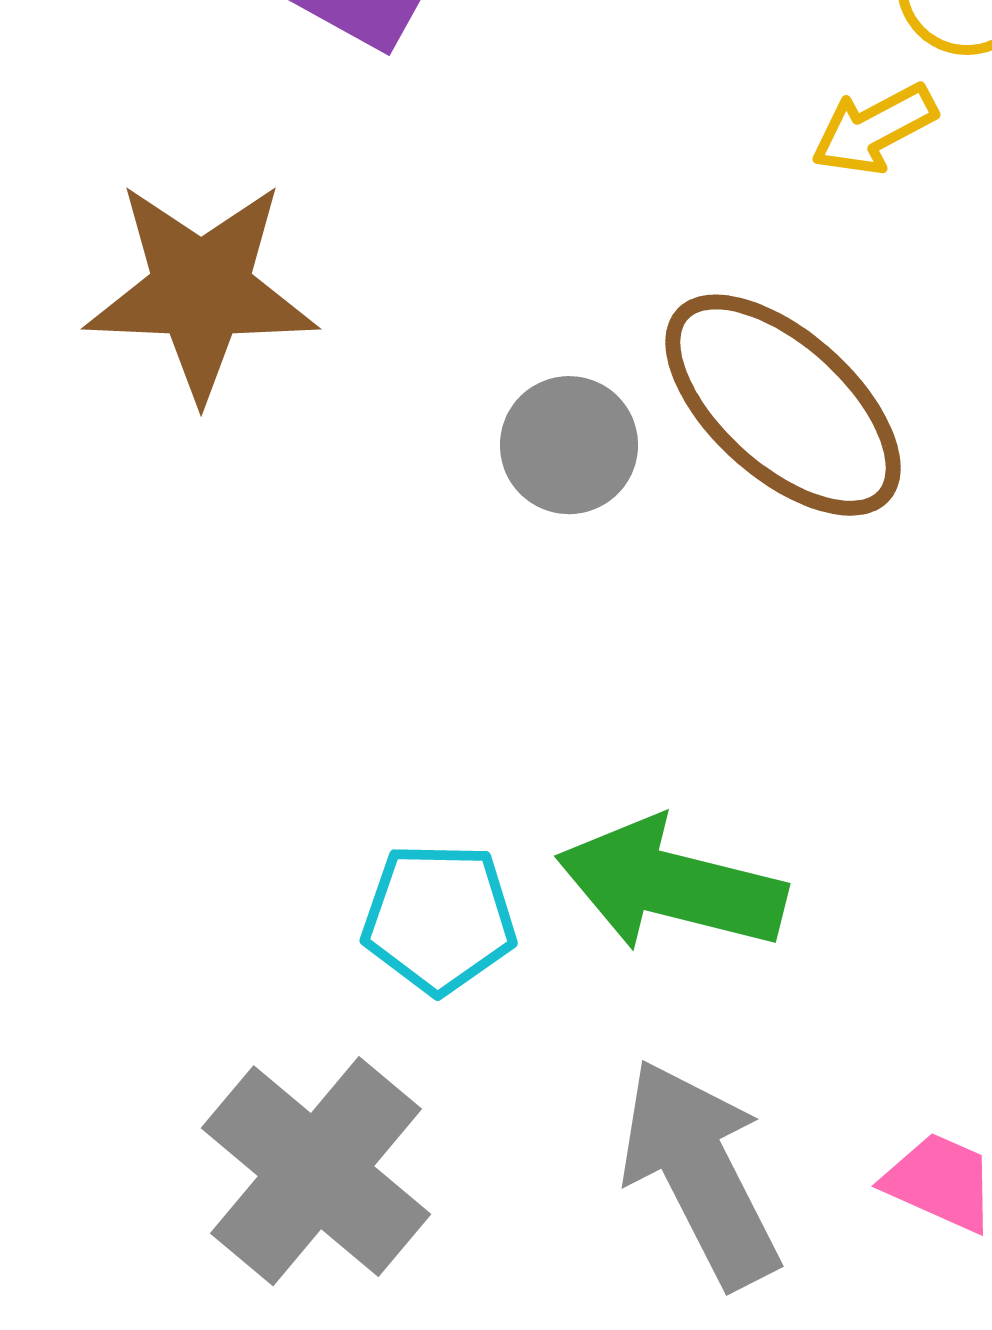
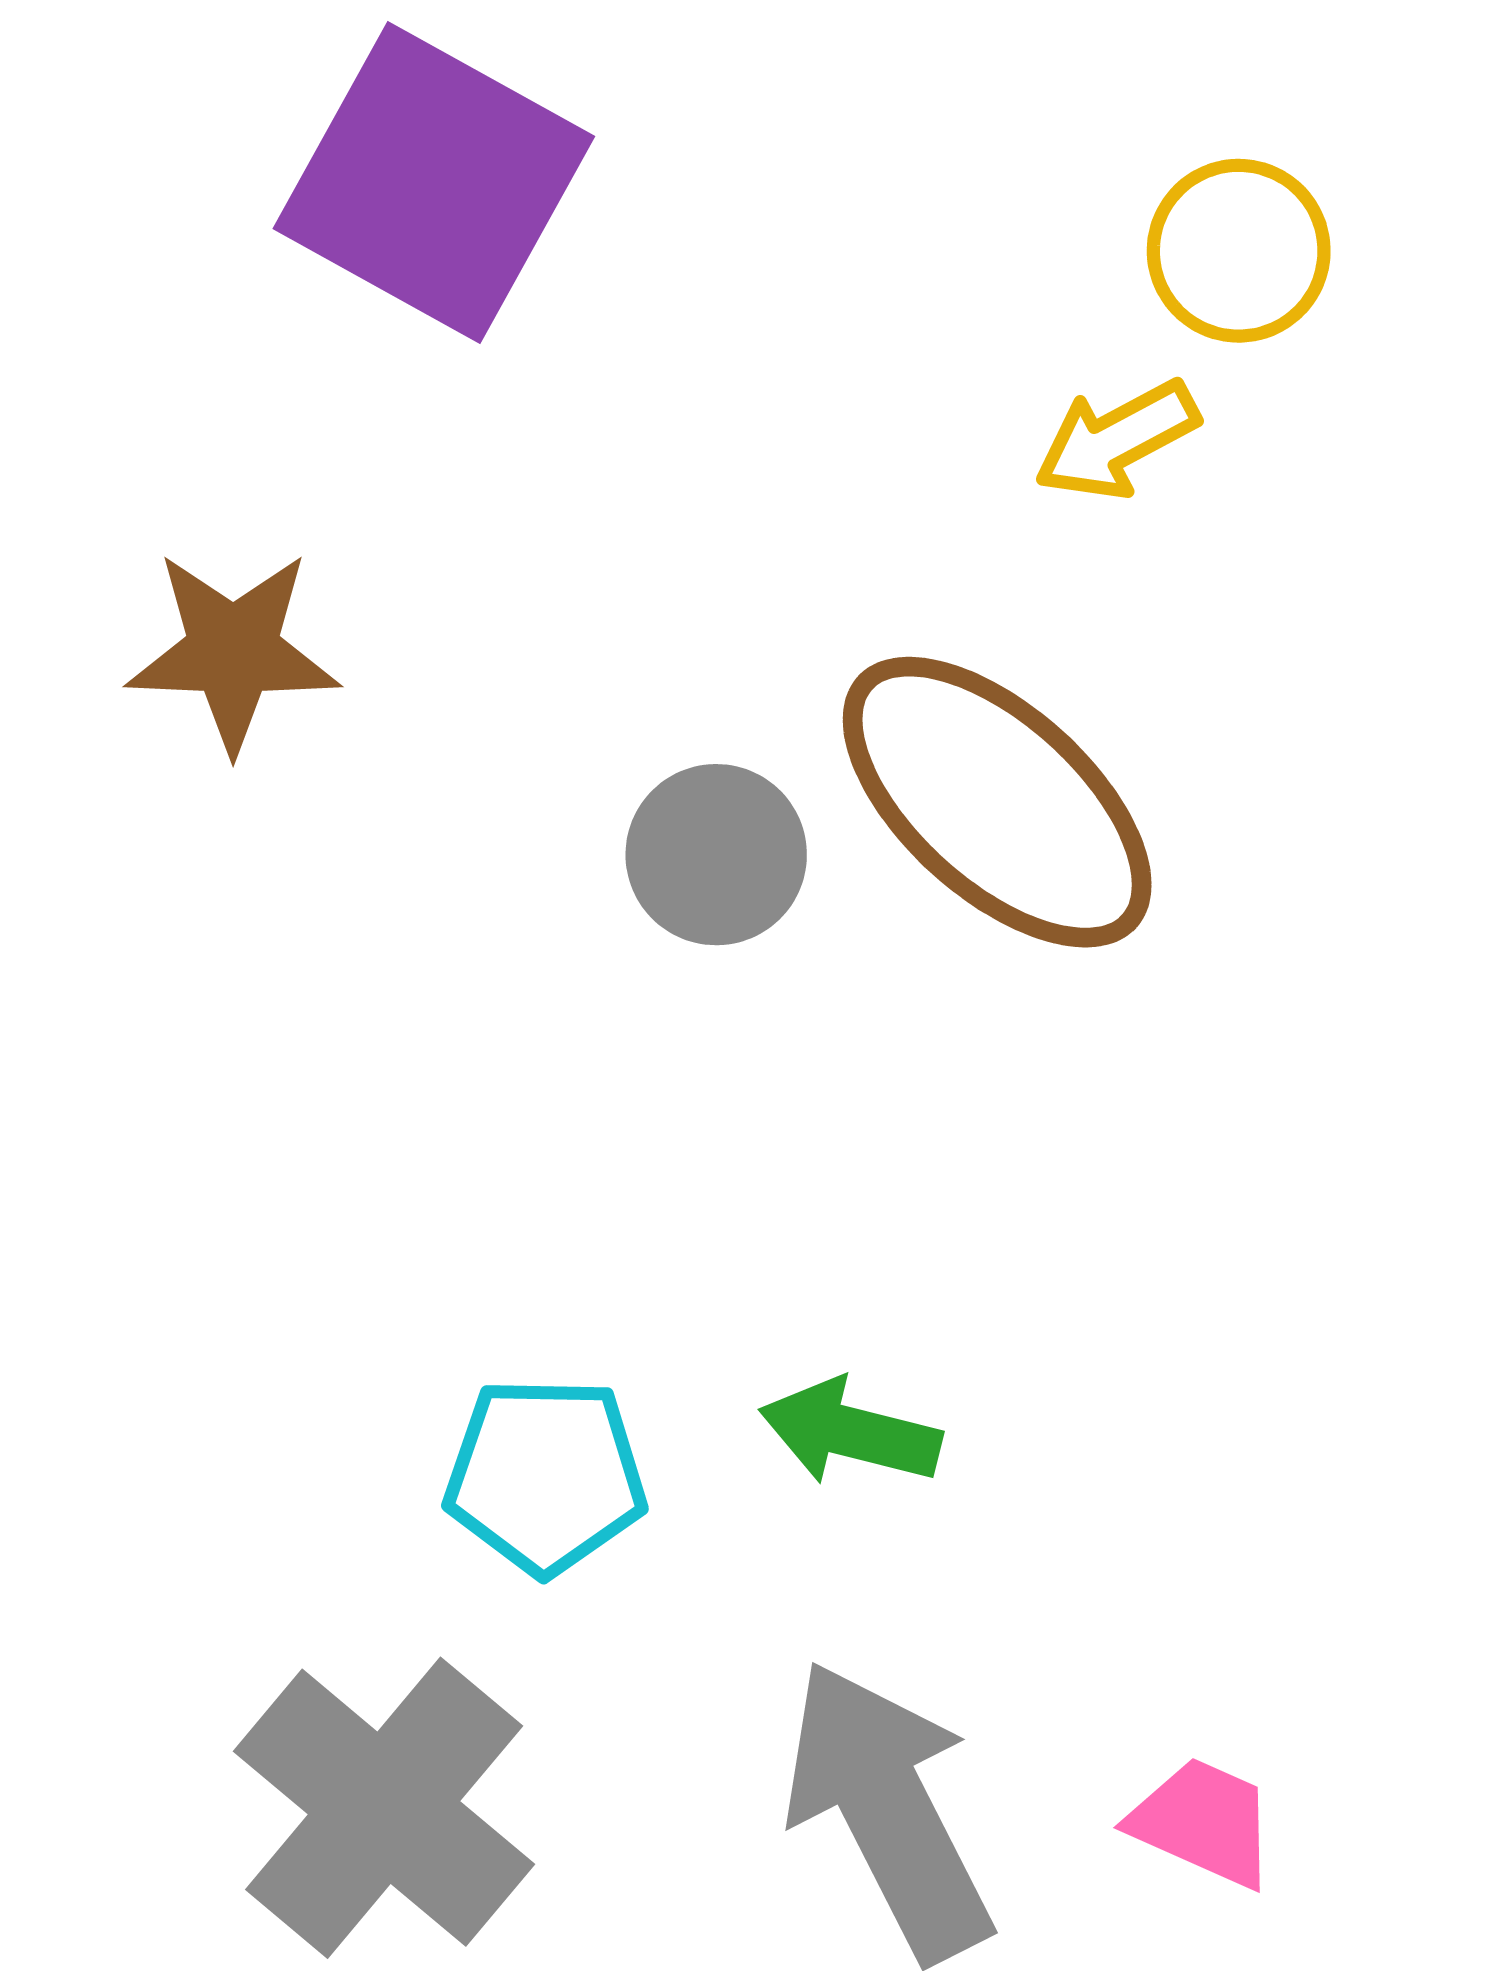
brown star: (201, 290) -> (233, 651), size x0.7
green arrow: (671, 885) -> (850, 1432), size x0.6

